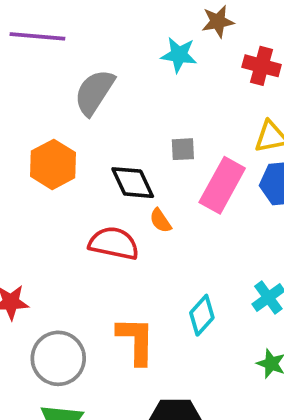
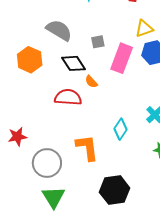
gray semicircle: (94, 92) -> (59, 30), moved, turned 96

